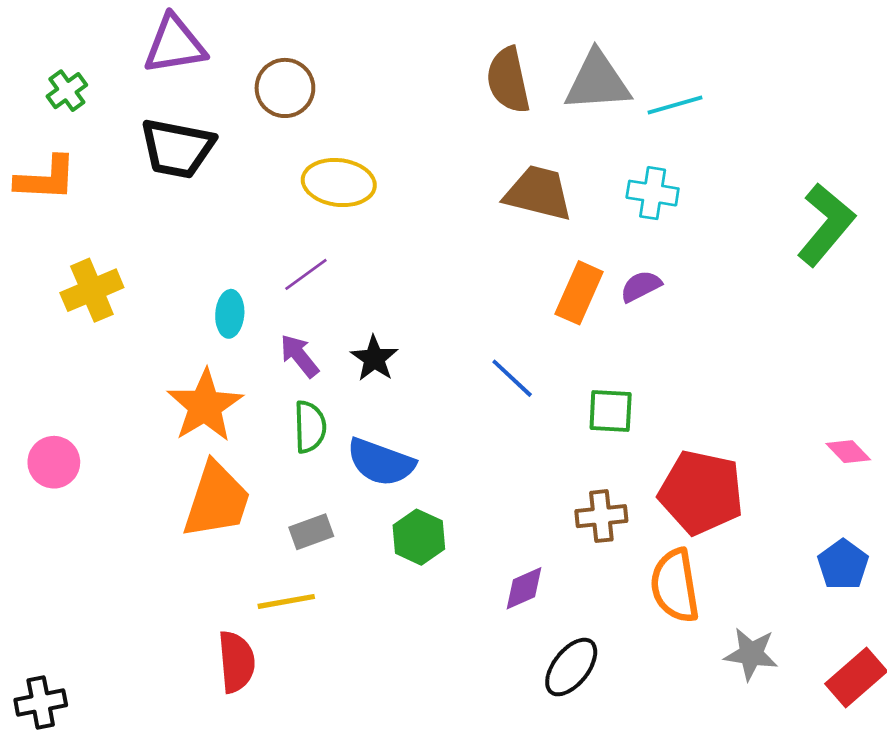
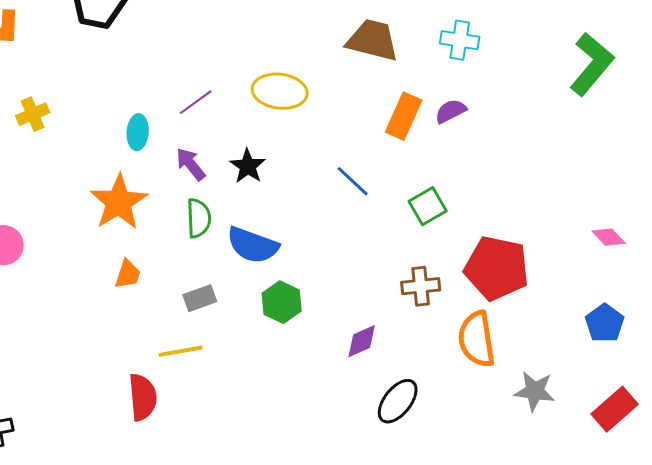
yellow ellipse: (339, 183) -> (280, 91), moved
yellow cross: (92, 290) -> (33, 114), size x0.7
green square: (611, 411) -> (428, 206), turned -33
orange trapezoid: (217, 500) -> (128, 274), size x0.5

